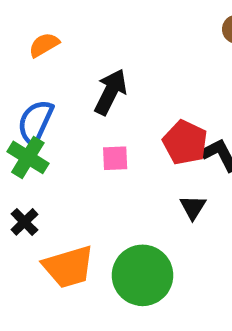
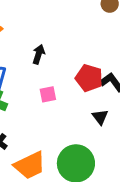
black arrow: (111, 92) -> (39, 54), size x0.7

